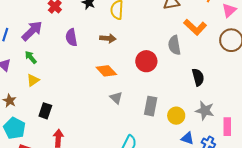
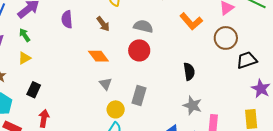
brown arrow: (108, 38) -> (103, 24), turned 42
gray semicircle: (174, 45) -> (143, 26), moved, turned 108
yellow circle: (176, 116) -> (116, 109), moved

